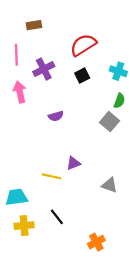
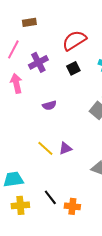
pink line: (16, 55) -> (13, 49), turned 30
yellow line: (51, 176) -> (45, 148), moved, turned 30
orange cross: (96, 242) -> (72, 206), moved, turned 35

